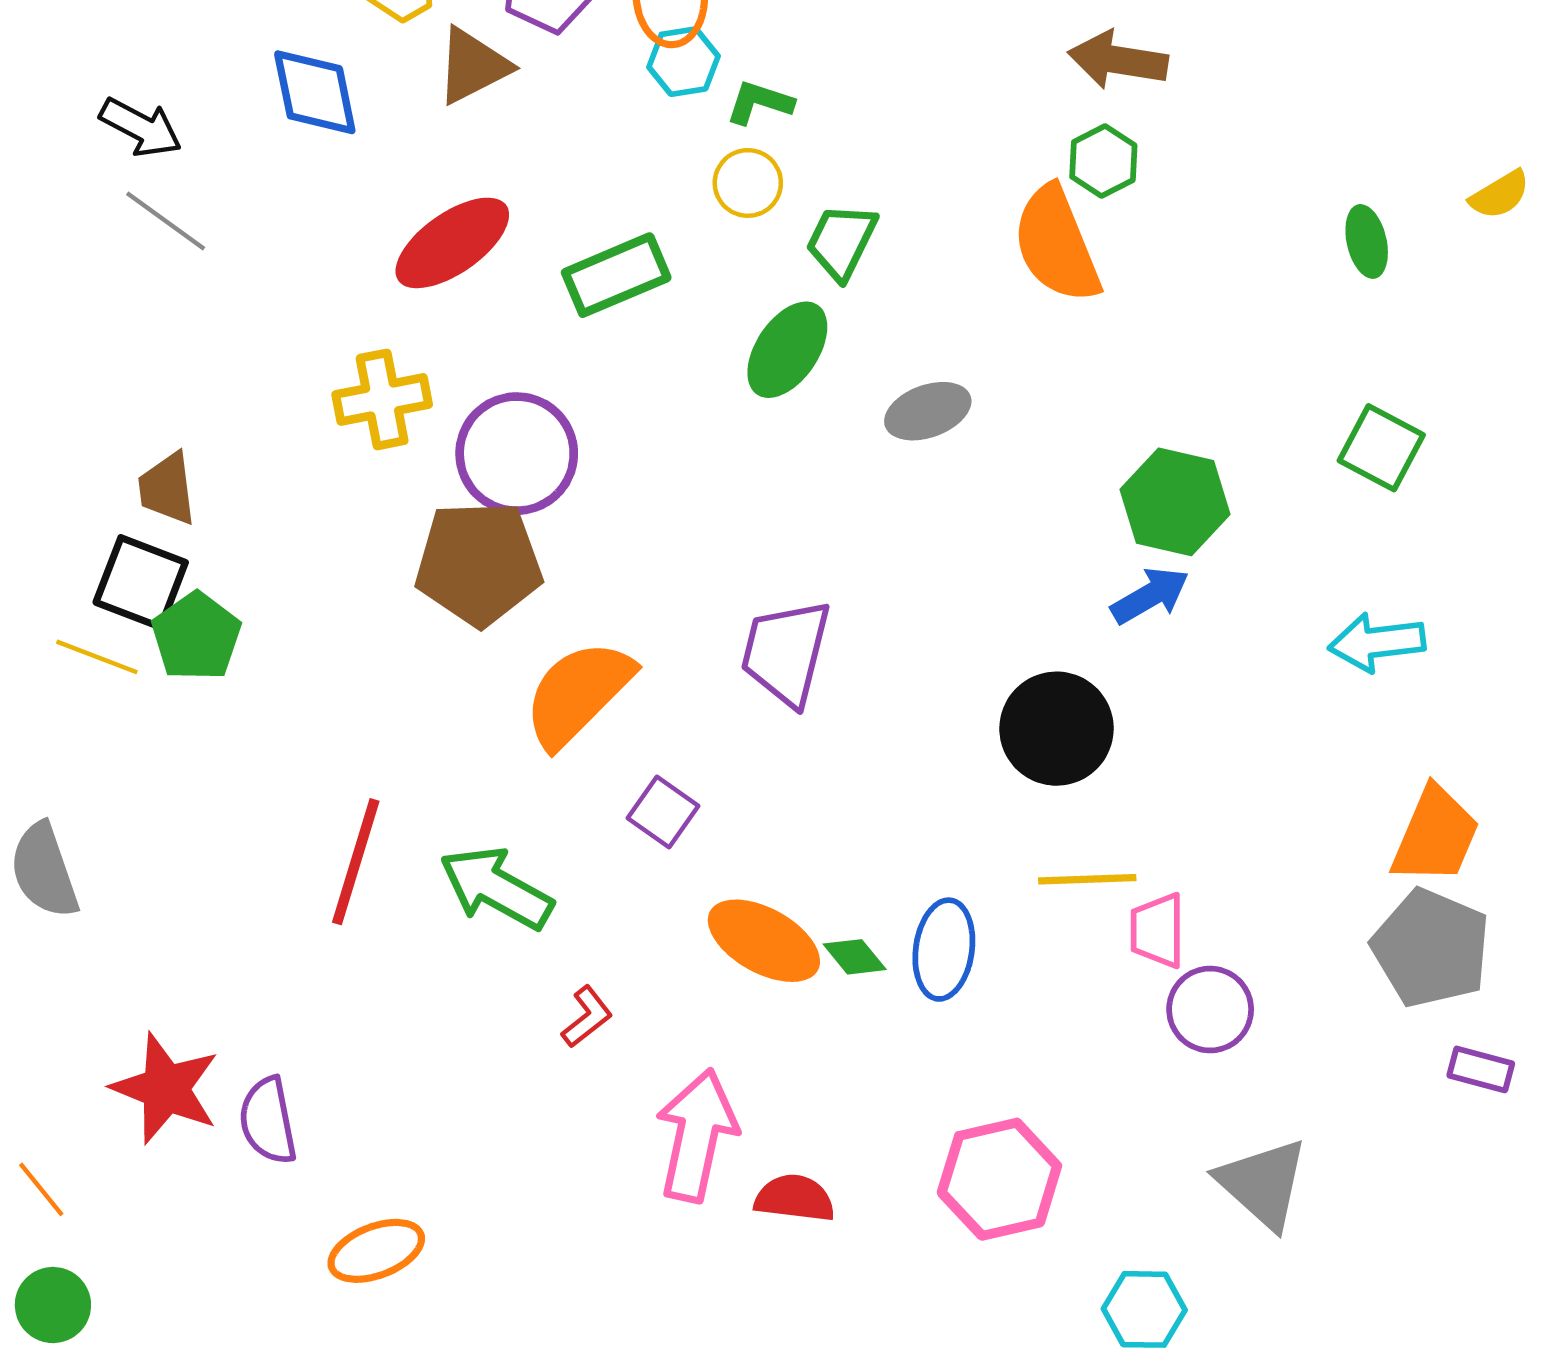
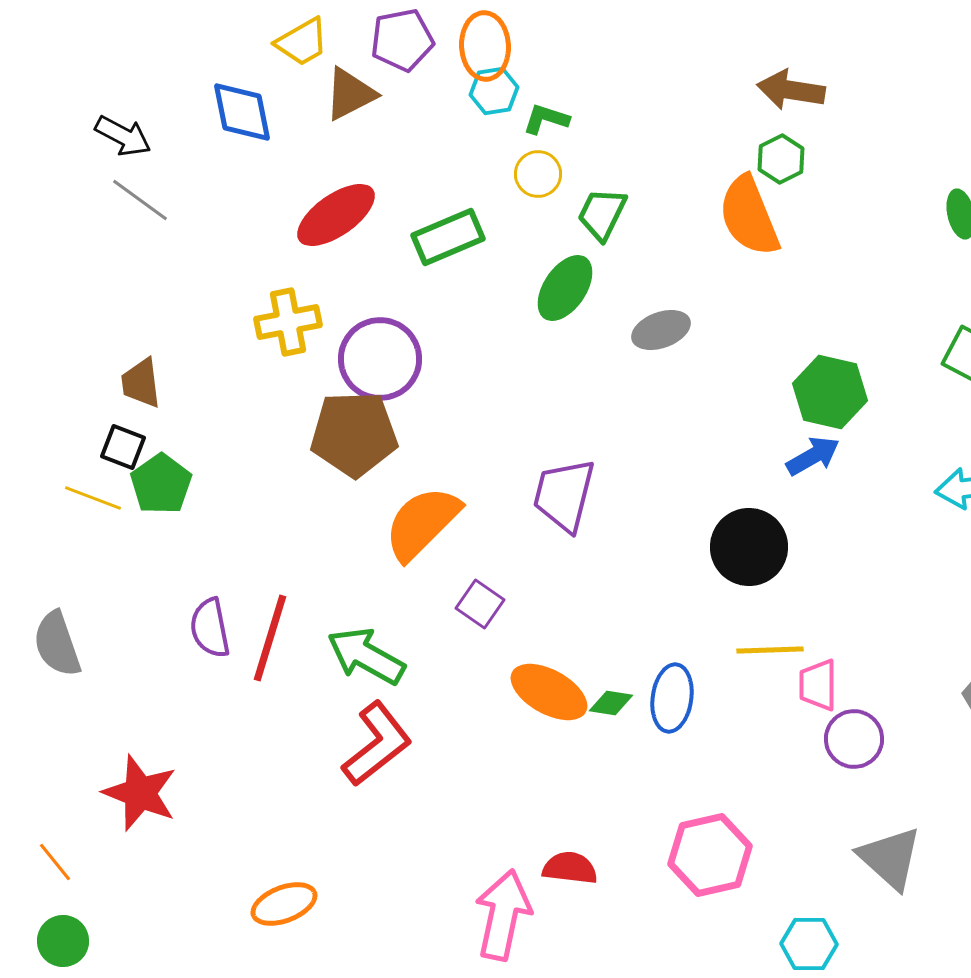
black square: (141, 582) -> (123, 447), size x0.7
green diamond: (855, 957) -> (611, 703), turned -42
red L-shape: (587, 1017) -> (377, 744), moved, size x2.0
purple semicircle: (268, 1121) -> (210, 628), moved
pink arrow: (697, 1135) -> (503, 915), moved

